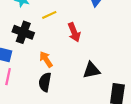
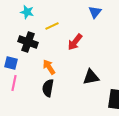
red arrow: (74, 32) -> (75, 42), turned 60

